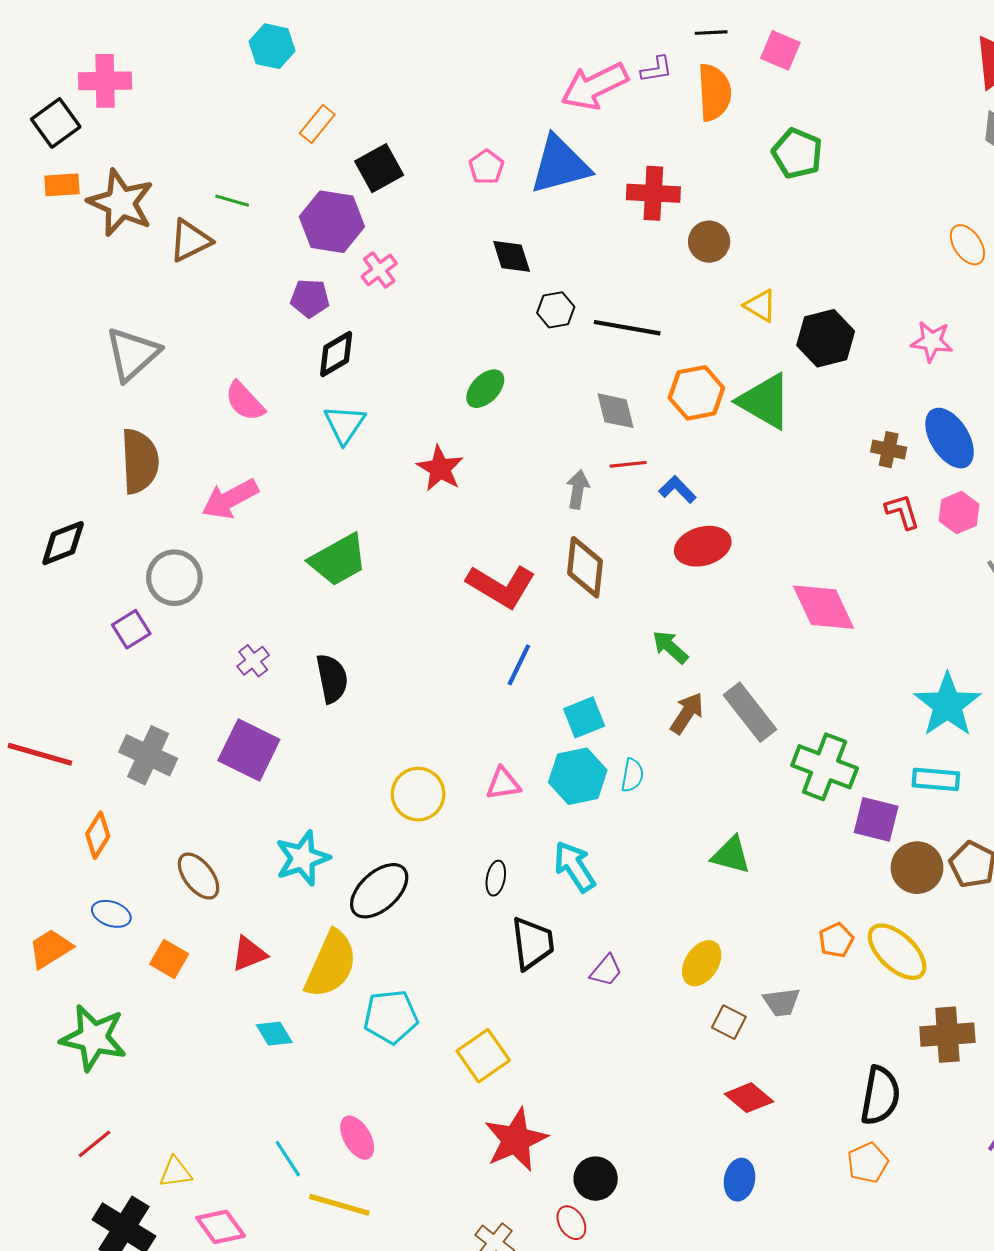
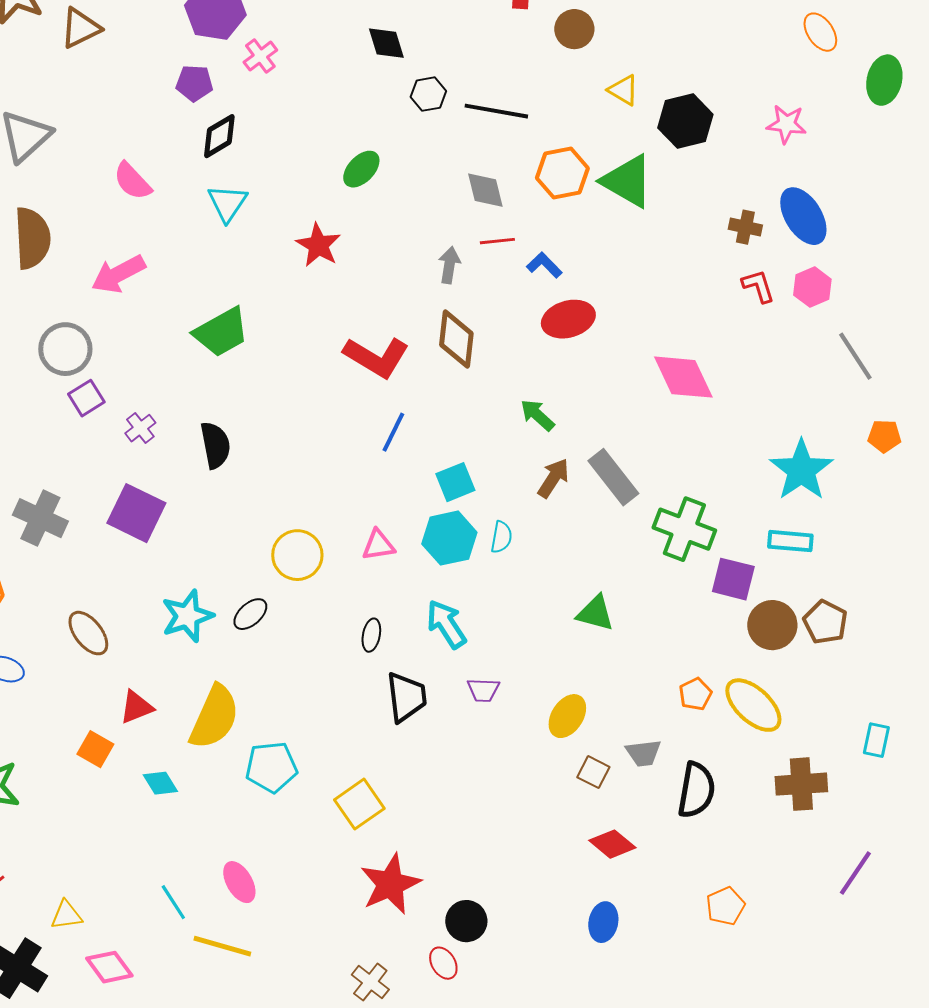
purple square: (131, 629) -> (86, 398), moved
black ellipse: (379, 891) -> (250, 614), moved, size x0.6
orange square: (169, 959) -> (95, 749), moved
purple trapezoid: (606, 971) -> (483, 690), moved, turned 52
black semicircle: (880, 1096) -> (696, 790), moved

